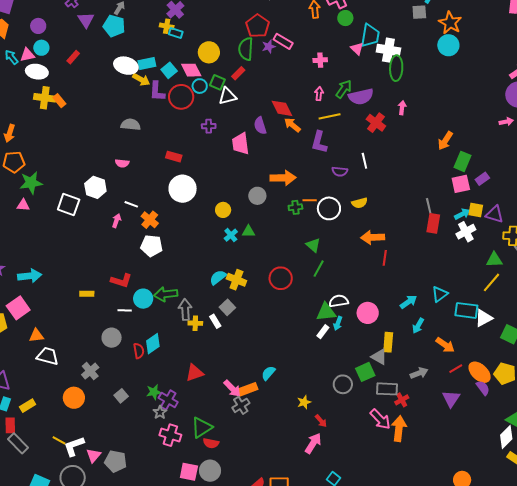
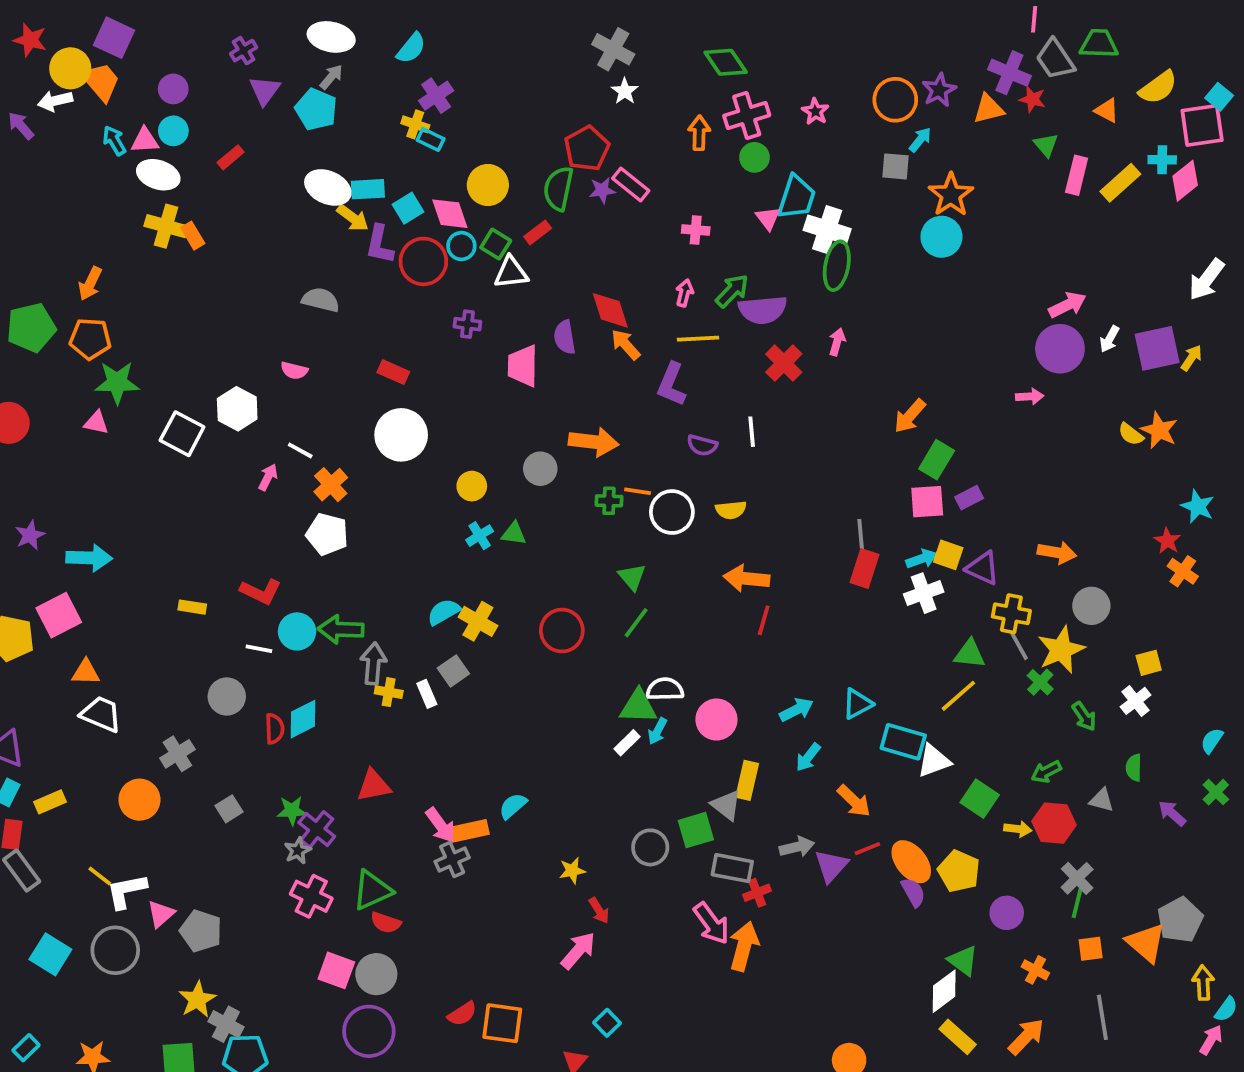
purple triangle: (451, 399) -> (831, 866), moved

